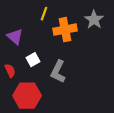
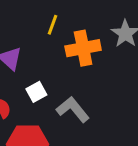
gray L-shape: (58, 72) -> (73, 109), turned 115

